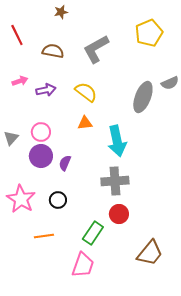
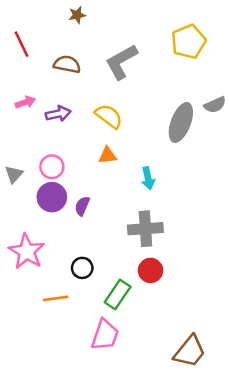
cyan arrow: (117, 141) -> (148, 178), size x0.6
black circle: (58, 200) -> (82, 268), moved
brown trapezoid: (150, 253) -> (190, 351), moved

